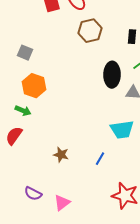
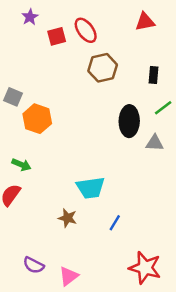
gray square: (25, 53) -> (13, 97), moved
orange hexagon: (34, 86) -> (37, 119), moved
cyan trapezoid: (122, 130) -> (90, 188), moved

